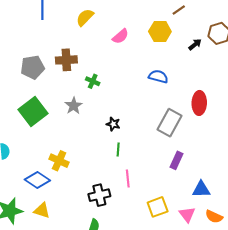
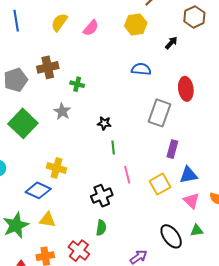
pink semicircle: (120, 36) -> (91, 28), moved
black arrow: (195, 44) -> (171, 43), moved
blue triangle: (201, 189) -> (188, 175), moved
yellow square: (158, 207) -> (160, 184), moved

